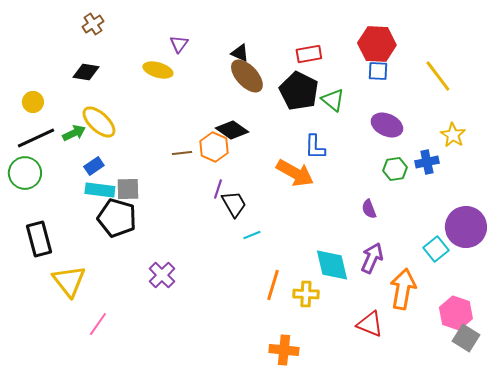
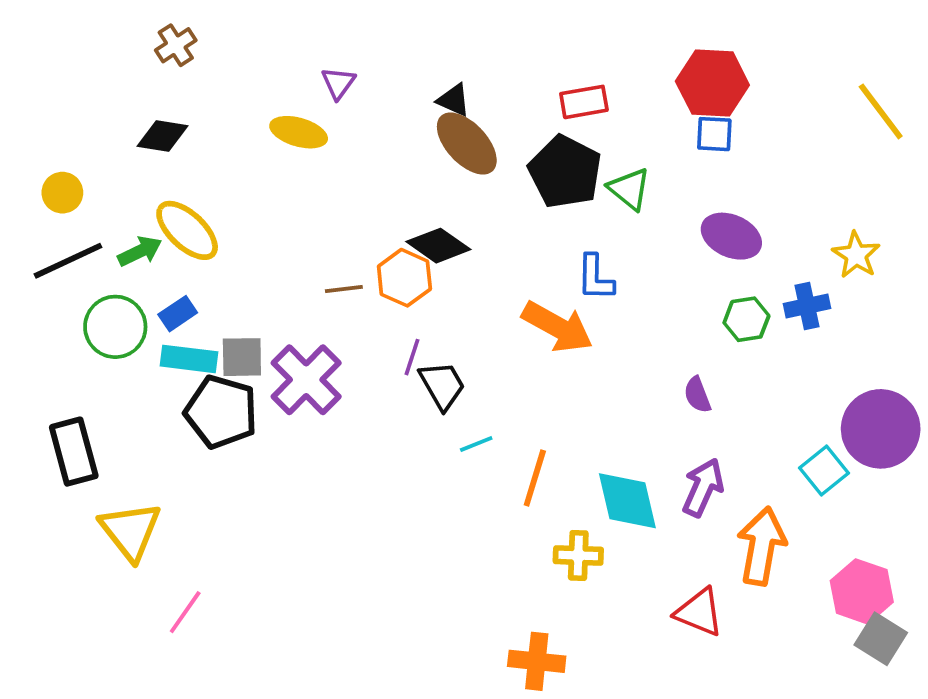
yellow line: (438, 76) -> (881, 111), moved
green circle: (25, 173) -> (115, 327), moved
purple cross: (162, 275) -> (306, 380), moved, size x1.4
orange line: (273, 285) -> (535, 478), moved

